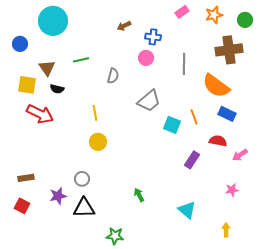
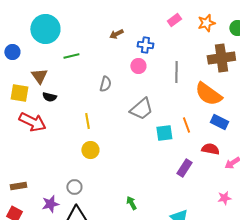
green line: (81, 60) -> (71, 56), moved
cyan square: (172, 125) -> (164, 133), turned -30

